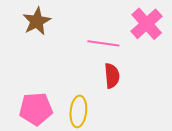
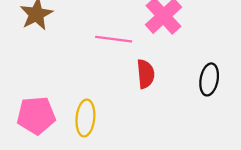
red semicircle: (112, 76) -> (146, 74), moved

